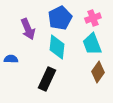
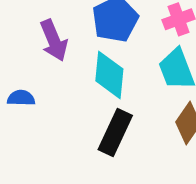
black rectangle: (47, 79) -> (115, 133), moved

